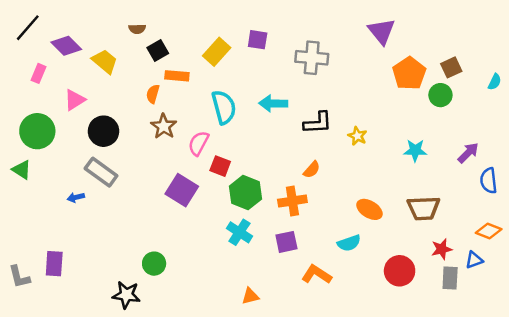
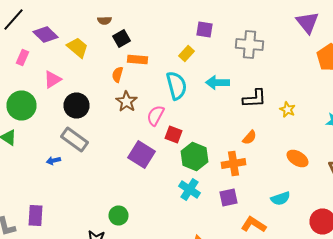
yellow rectangle: (217, 52) -> (186, 54), moved, size x0.7
orange ellipse: (369, 209) -> (298, 158), moved

